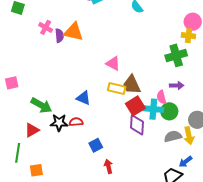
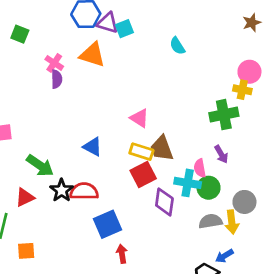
orange triangle: (74, 32) -> (92, 55), moved
purple semicircle: (59, 36) -> (57, 79), moved
purple arrow: (177, 85) -> (221, 154), turned 56
blue triangle: (83, 98) -> (93, 147), moved
red square: (135, 106) -> (143, 174), moved
red semicircle: (76, 122) -> (84, 191), size x1.5
black star: (59, 123) -> (62, 190), turned 30
blue square: (96, 145) -> (107, 224), size x1.5

